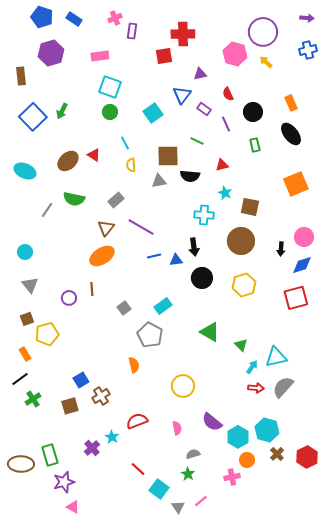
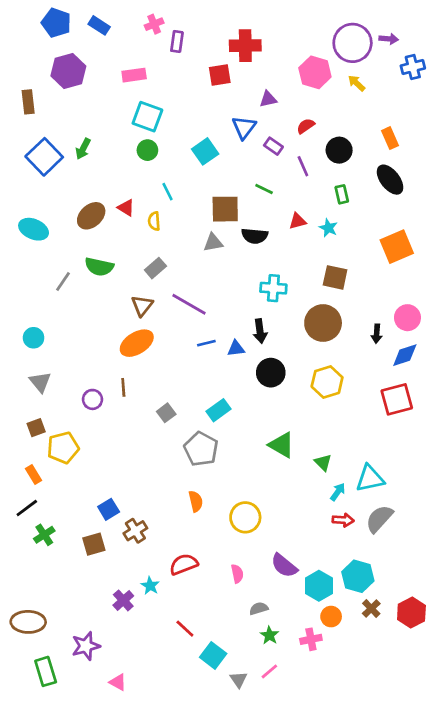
purple arrow: (307, 18) -> (389, 39), moved
red semicircle: (228, 94) -> (306, 126), turned 80
yellow semicircle: (131, 165) -> (154, 221), moved
cyan star: (225, 193) -> (328, 228), moved
orange semicircle: (134, 365) -> (196, 501), moved
green rectangle: (50, 455) -> (46, 671), moved
green star: (188, 474) -> (269, 635), moved
pink triangle: (73, 507) -> (118, 682), moved

